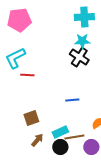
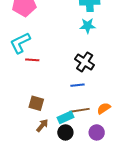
black cross: (79, 57) -> (85, 62), moved
brown square: (31, 118) -> (36, 103), turned 35
brown line: (74, 137) -> (80, 110), moved

